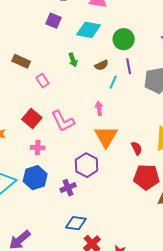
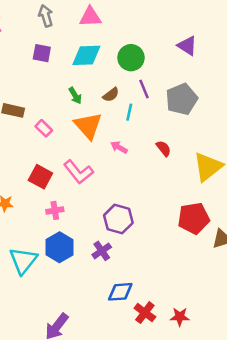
pink arrow: (99, 108) -> (119, 147), turned -40
orange triangle: (106, 137) -> (88, 126), moved
red semicircle: (137, 148) -> (164, 148), moved

